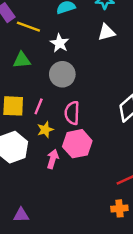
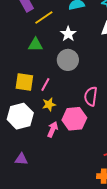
yellow line: (28, 27) -> (44, 18), turned -60
pink semicircle: (72, 113) -> (91, 96), moved
purple triangle: (21, 215) -> (21, 159), moved

